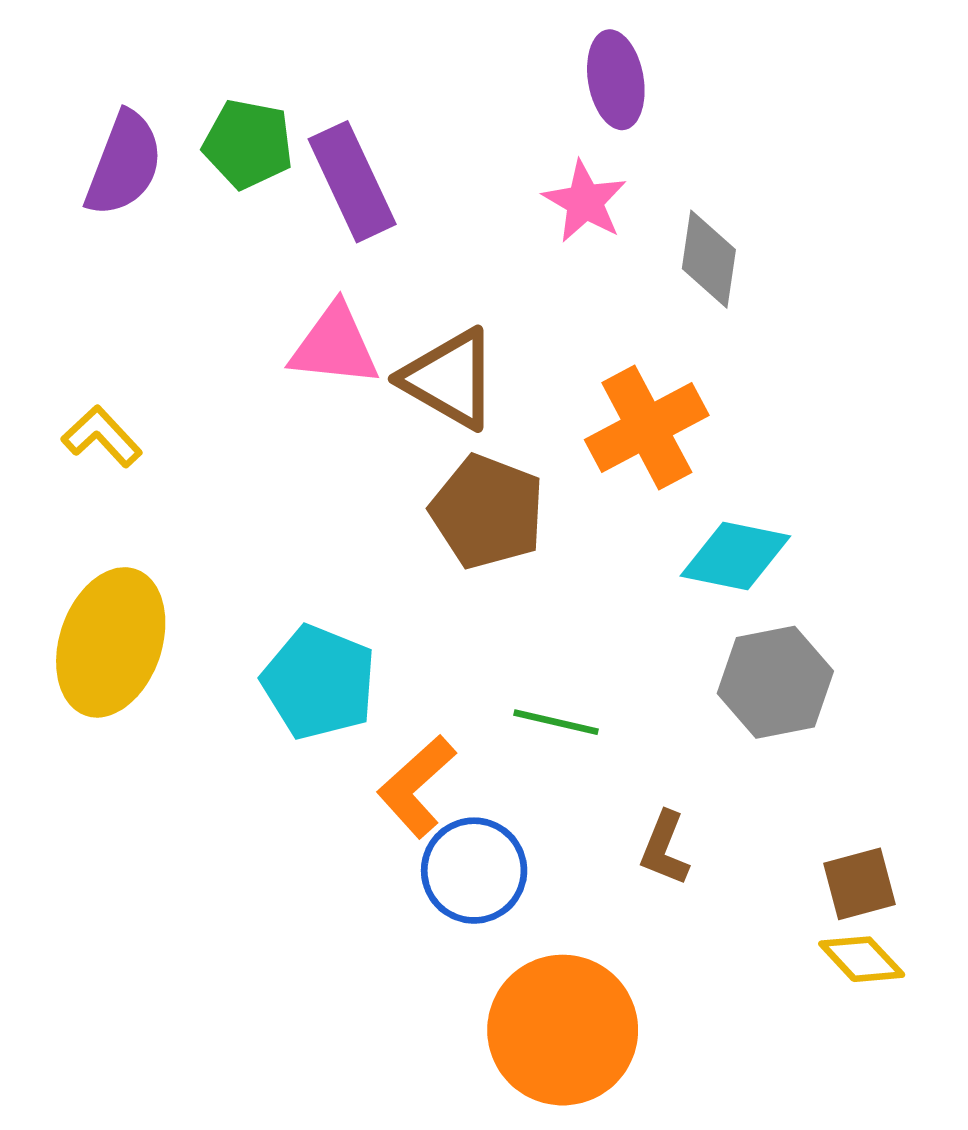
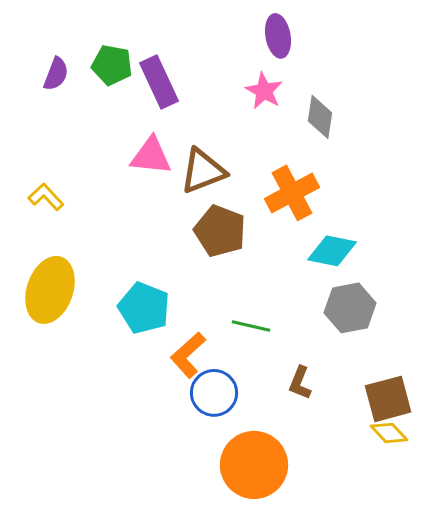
purple semicircle: (124, 164) -> (56, 74), size x0.7
brown triangle: (450, 379) -> (203, 171), turned -51
brown square: (859, 884) -> (388, 399), size x1.4

